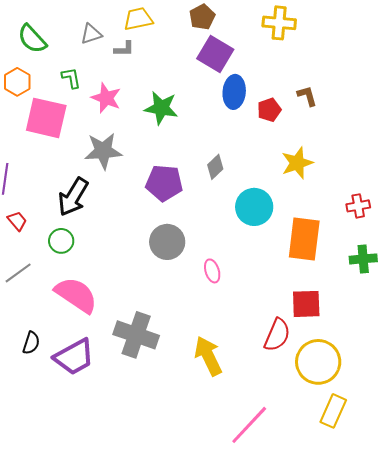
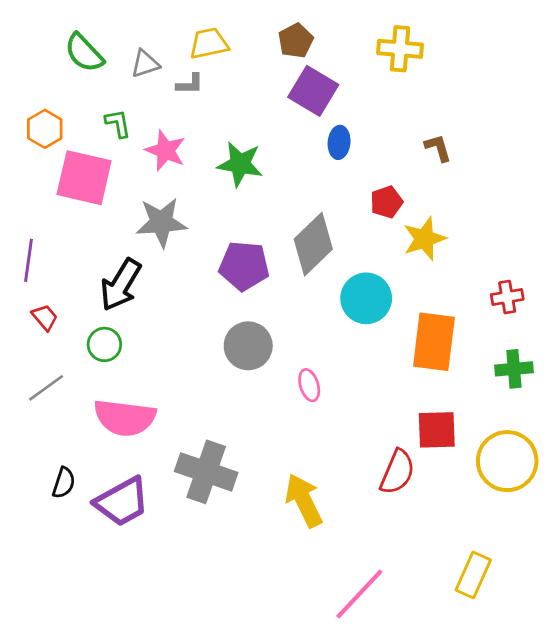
green semicircle: (32, 39) -> (84, 53), moved
blue ellipse: (234, 92) -> (339, 142), size x0.7
red pentagon: (269, 110) -> (386, 202), moved
gray diamond: (215, 167) -> (313, 244), size x1.8
pink semicircle: (76, 295) -> (125, 418), turned 153
yellow circle: (318, 362) -> (507, 461), moved

